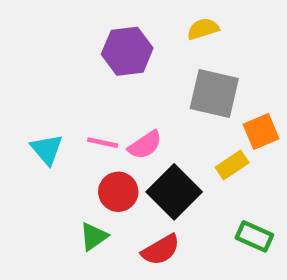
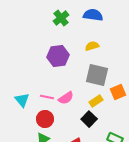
yellow rectangle: (232, 165) -> (96, 101), moved
red circle: (118, 192) -> (45, 119), moved
black square: (174, 192) -> (89, 119), moved, size x0.7

